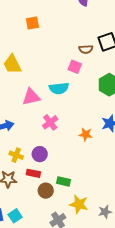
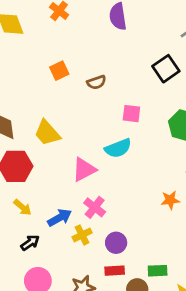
brown semicircle: (86, 49) -> (96, 82), moved
pink cross: (50, 122) -> (95, 207), moved
yellow cross: (16, 155) -> (82, 235), moved, turned -32

